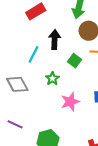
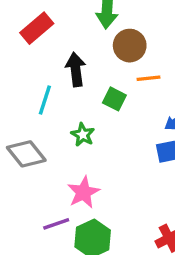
pink star: (70, 102) -> (83, 192), moved
purple line: (15, 124) -> (56, 224), moved, turned -35

